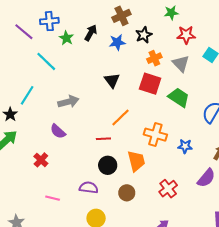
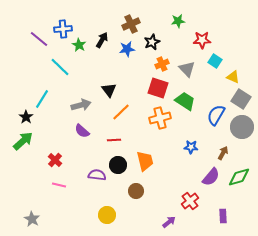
red star: (186, 35) -> (202, 40), moved
black triangle: (112, 80) -> (109, 90), moved
orange line: (120, 118) -> (121, 112), moved
purple semicircle: (58, 131) -> (82, 131), moved
orange cross: (155, 135) -> (160, 118), moved, turned -30
purple semicircle: (89, 188) -> (97, 175), moved
red cross: (168, 189) -> (190, 201), moved
pink line: (53, 198) -> (59, 185), moved

